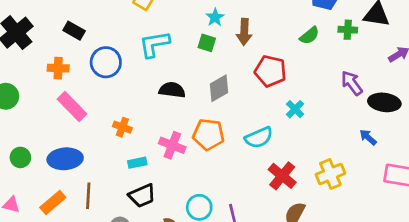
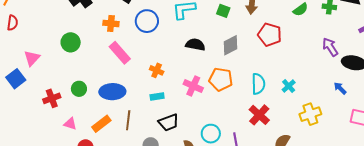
cyan cross: (295, 109) -> (289, 86), moved
cyan semicircle: (259, 138) -> (258, 84), turned -70
cyan rectangle: (137, 163) -> (157, 96), moved
red cross: (282, 176) -> (259, 115), moved

